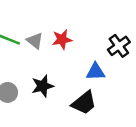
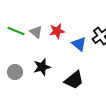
blue triangle: (96, 72) -> (79, 44), moved, turned 42

